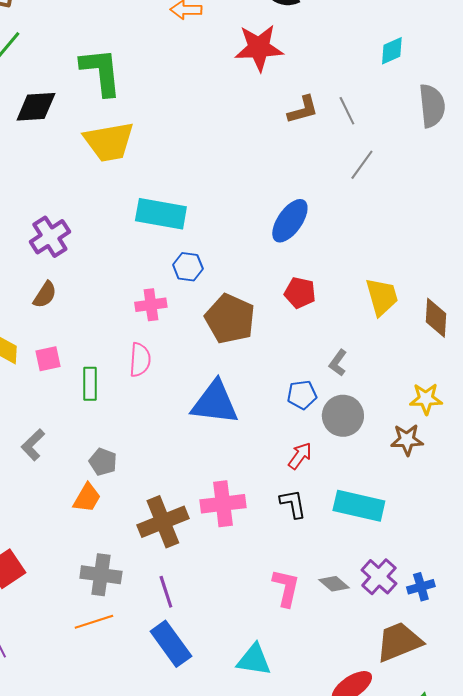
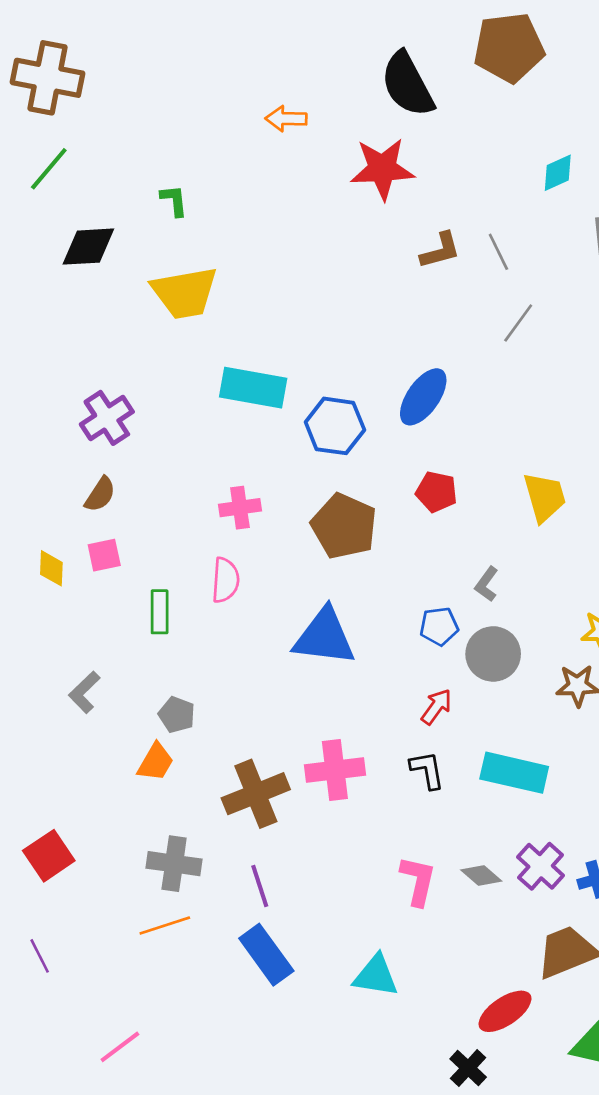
green L-shape: (101, 72) -> (174, 200), size x0.5
blue hexagon: (188, 267) -> (335, 426), moved, size x1.5
pink square: (48, 359) -> (104, 555), moved

